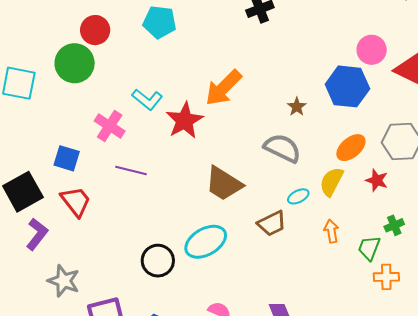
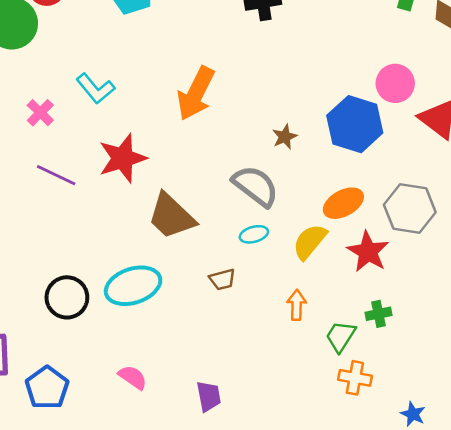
orange arrow: (223, 88) -> (196, 93), turned -30
red star: (185, 120) -> (123, 158), moved
pink cross: (110, 126) -> (40, 113), size x0.7
red star: (377, 180) -> (368, 252), size x1.4
cyan ellipse: (298, 196) -> (254, 234), moved
brown trapezoid: (272, 223) -> (222, 279), size x0.7

